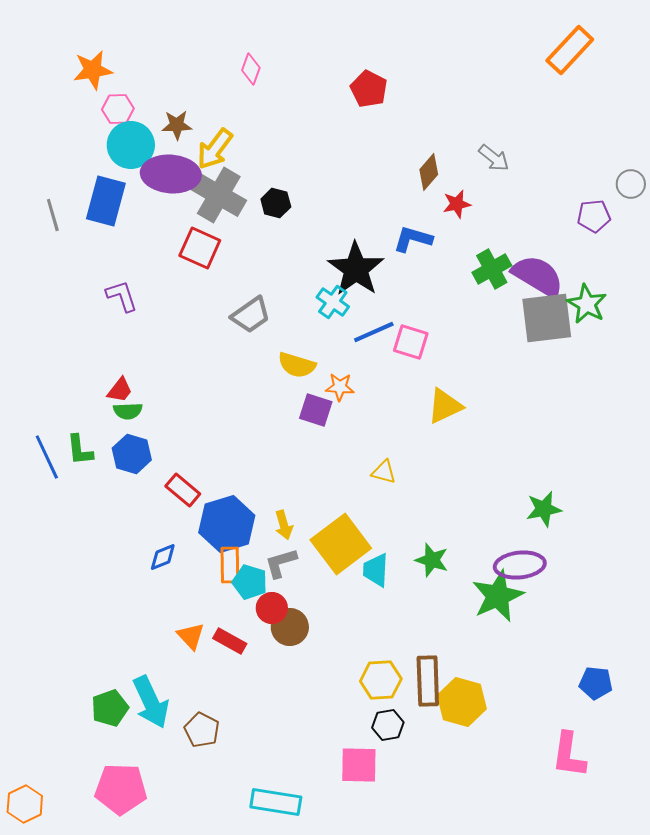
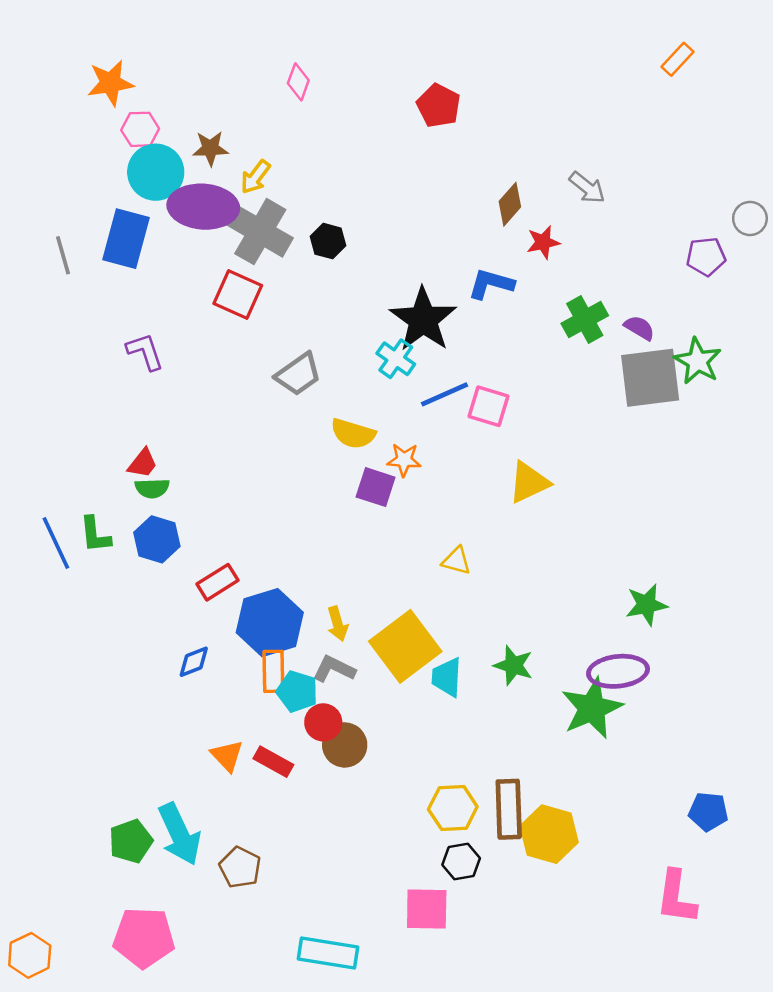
orange rectangle: (570, 50) -> (677, 59), size x0.6
yellow arrow: (215, 149) -> (256, 177), size x0.7
purple semicircle: (538, 276) -> (639, 328), size x0.5
red rectangle: (183, 490) -> (217, 582), turned -72
gray L-shape: (281, 563) -> (334, 669), turned 42

